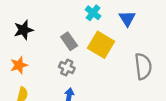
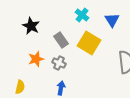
black star: (23, 30) -> (31, 26), moved, turned -30
orange star: (19, 65) -> (36, 59), moved

